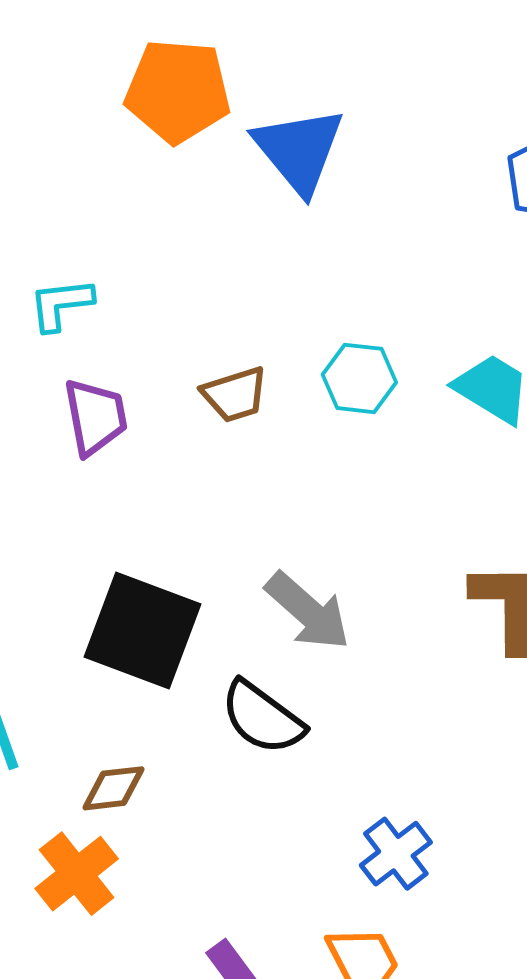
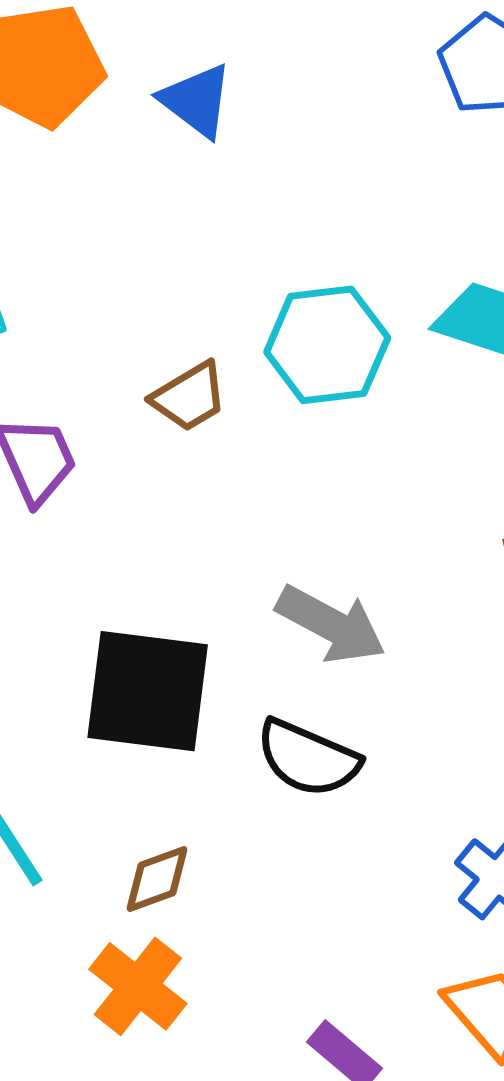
blue triangle: (299, 150) -> (196, 101), size x0.7
cyan hexagon: (359, 378) -> (327, 345), size x1.4

